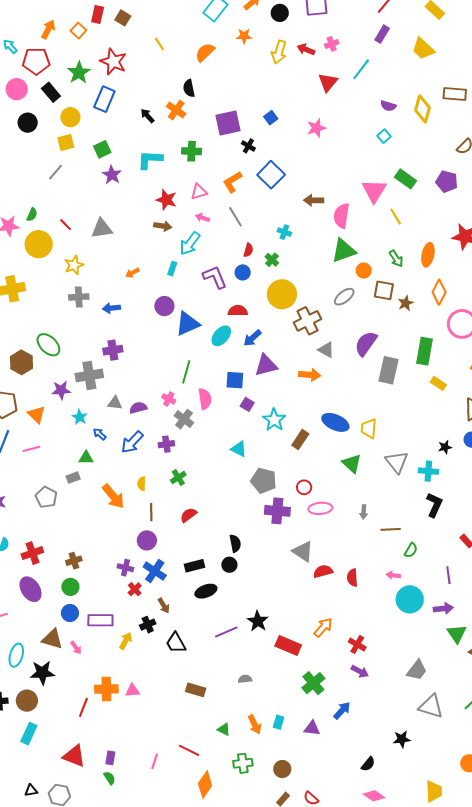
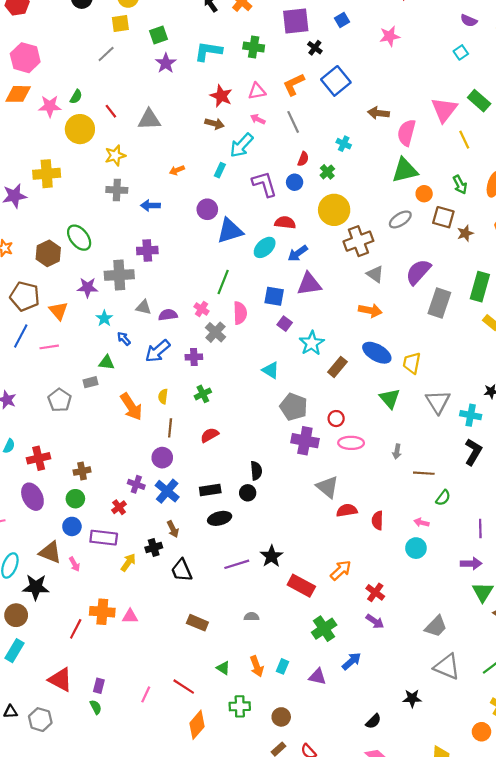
orange arrow: (310, 375) -> (370, 310), moved
red cross: (135, 589) -> (119, 507), moved
cyan circle: (410, 599) -> (416, 548), moved, size x0.7

